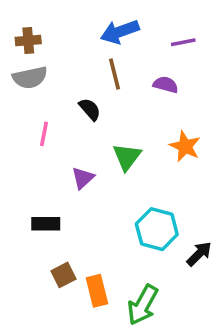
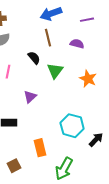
green triangle: (127, 157) -> (55, 71), moved
brown square: (63, 275) -> (14, 166), moved
orange rectangle: (97, 291) -> (40, 148), moved

